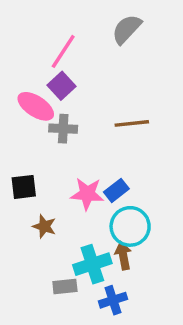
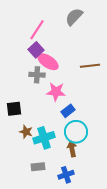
pink ellipse: (36, 106) -> (48, 62), moved
brown line: (132, 123) -> (90, 66), moved
pink star: (87, 194) -> (56, 92), moved
cyan cross: (92, 264) -> (44, 138), moved

